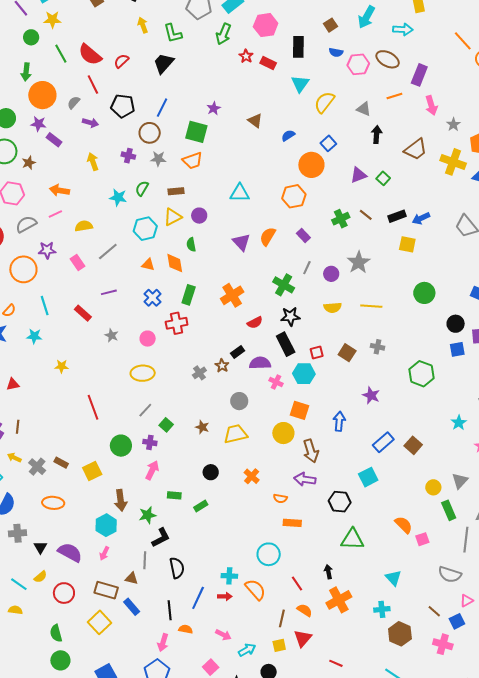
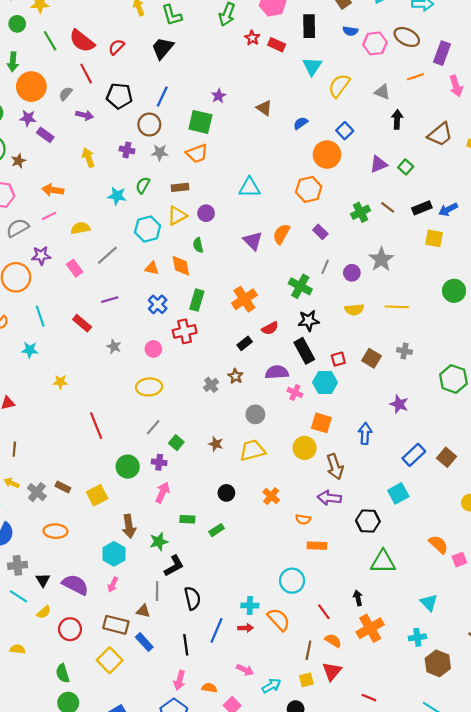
black rectangle: (238, 352) -> (245, 343), moved
cyan line: (19, 584) -> (18, 596), moved
orange semicircle: (186, 629) -> (209, 688), moved

